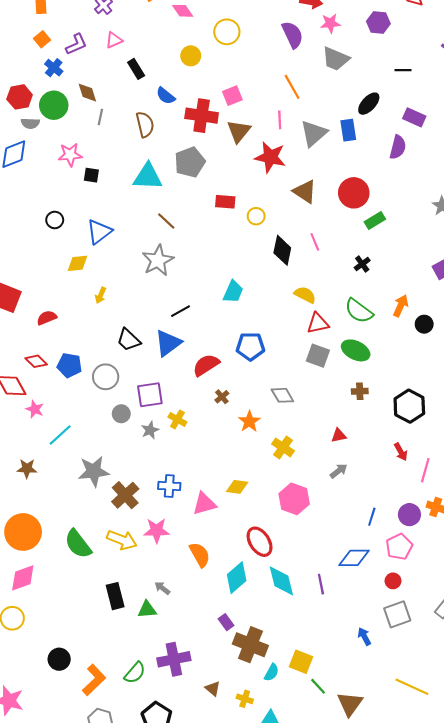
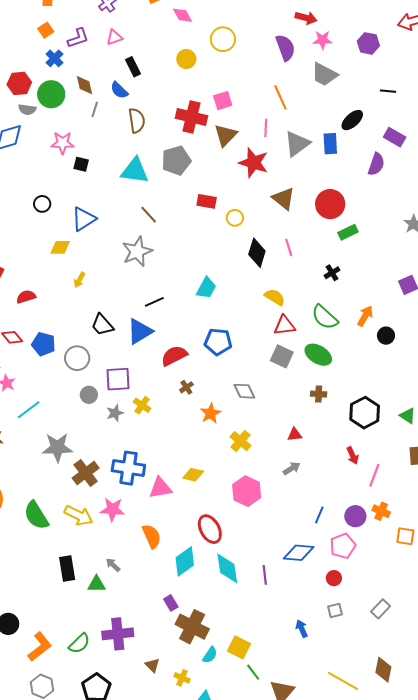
blue semicircle: (166, 96) -> (119, 90), moved
blue cross: (169, 486) -> (128, 468), size x1.5
gray square: (397, 614) -> (335, 610), size x0.6

